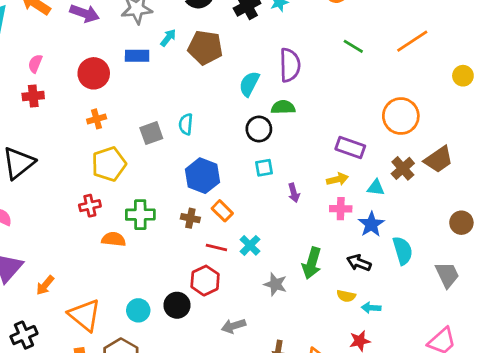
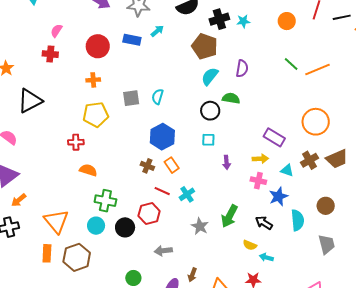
orange line: (412, 41) -> (318, 70), moved
brown pentagon: (205, 47) -> (205, 46), moved
purple semicircle: (290, 65) -> (242, 69), size x0.7
green cross: (140, 215) -> (105, 201), moved
brown circle: (461, 223) -> (326, 206), moved
orange arrow: (45, 285) -> (19, 200), moved

